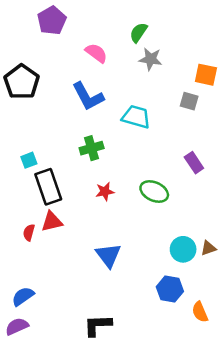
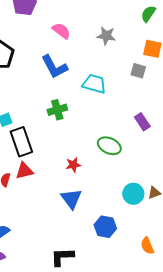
green semicircle: (139, 33) -> (148, 14), moved
red star: (105, 191) -> (73, 165), moved
blue hexagon: (170, 289) -> (105, 227), moved

